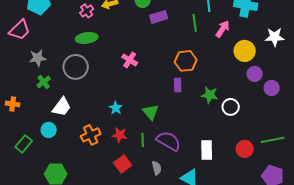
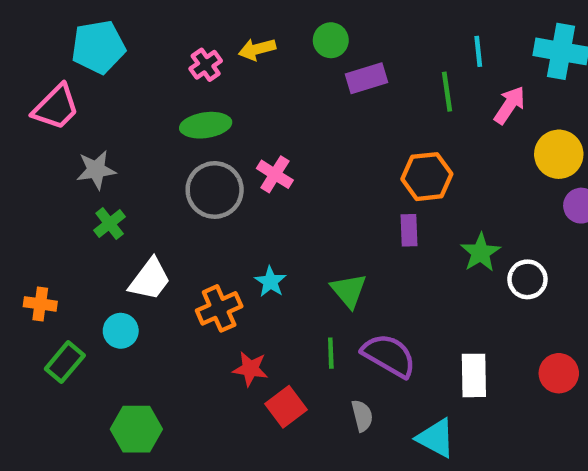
pink cross: (130, 60) -> (275, 174), moved
gray circle: (76, 67) -> (215, 190), moved
green star: (210, 95) -> (481, 253), turned 30
orange cross: (13, 104) -> (40, 304), moved
orange cross: (91, 135) -> (219, 308), moved
red star: (120, 135) -> (250, 369), moved

